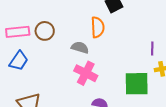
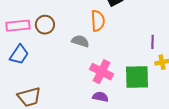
pink cross: (86, 73) -> (102, 72), moved

